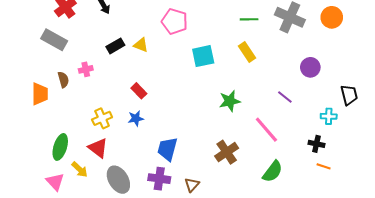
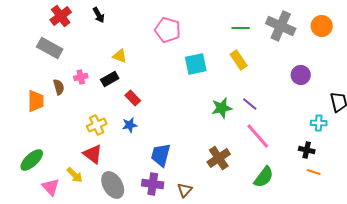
yellow triangle: (141, 45) -> (120, 56), moved
black rectangle: (115, 46) -> (110, 79), moved
purple line: (285, 97) -> (250, 104), moved
green ellipse: (60, 147) -> (32, 160), moved, turned 30

